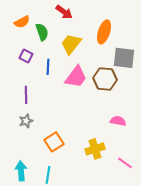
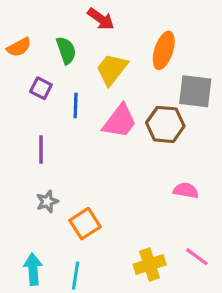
orange semicircle: (22, 22) -> (19, 47), moved
gray star: (26, 121) -> (47, 202), moved
yellow cross: (95, 149) -> (150, 265), moved

